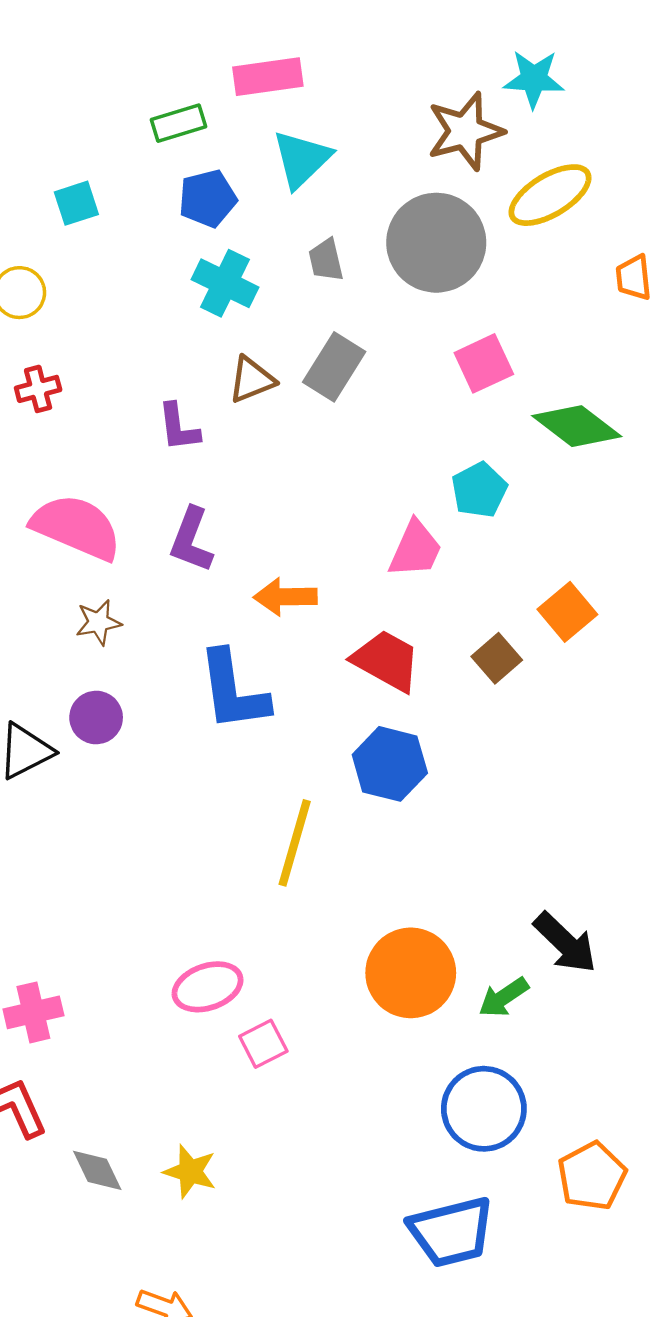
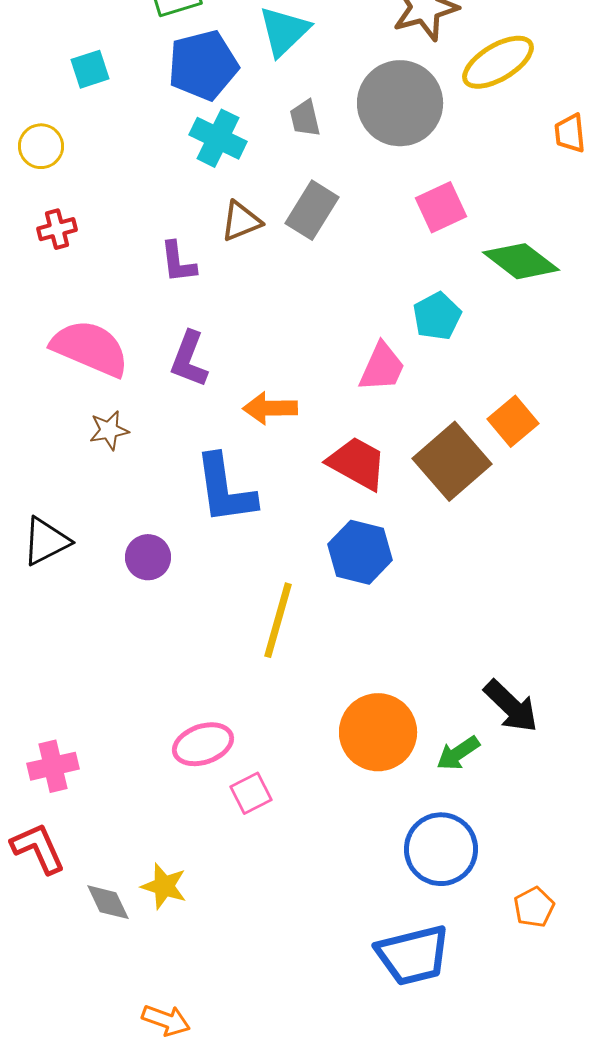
blue pentagon: (208, 199) -> (203, 65), size x1.4
brown square: (497, 658) -> (452, 461), size x1.8
purple circle: (96, 718) -> (148, 557), moved
yellow star: (190, 1171) -> (164, 886), moved
orange pentagon: (592, 1176) -> (534, 907), size x0.7

